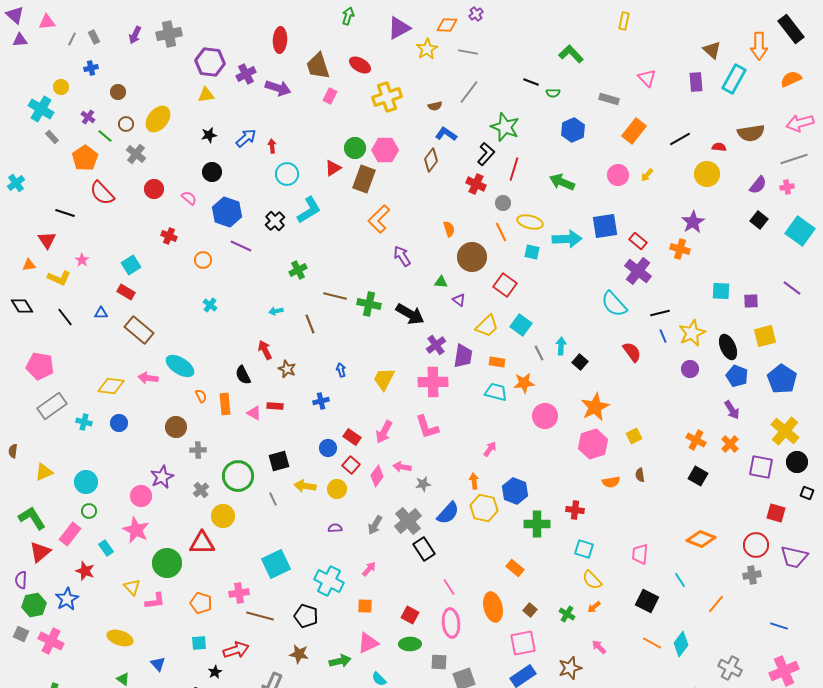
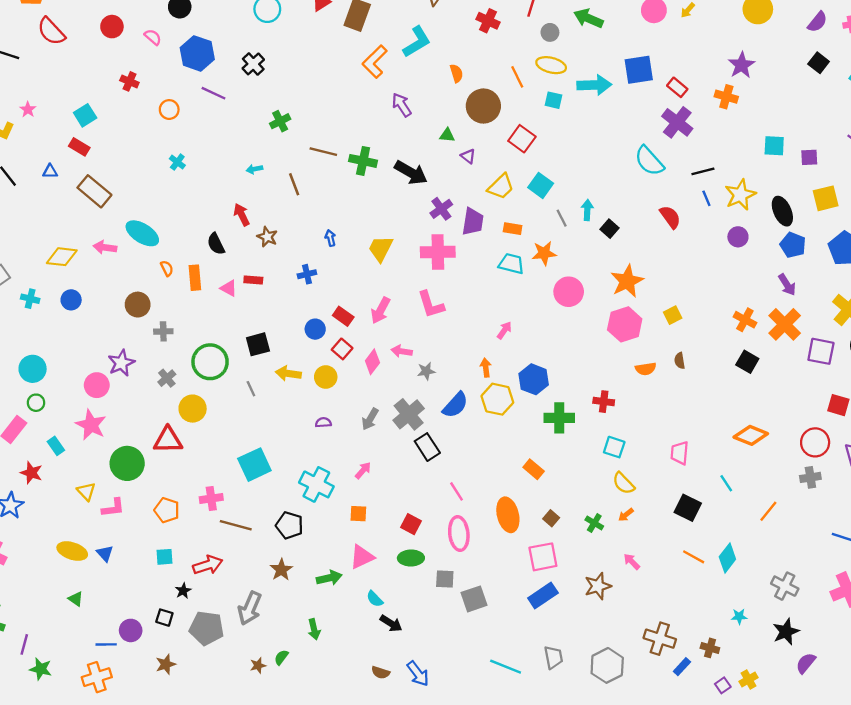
gray circle: (503, 203) -> (550, 32), moved
cyan L-shape: (309, 210) -> (417, 42), moved
orange cross: (730, 444) -> (785, 324), size x1.6
brown star: (299, 654) -> (281, 570), turned 30
blue triangle: (158, 664) -> (105, 553), moved

